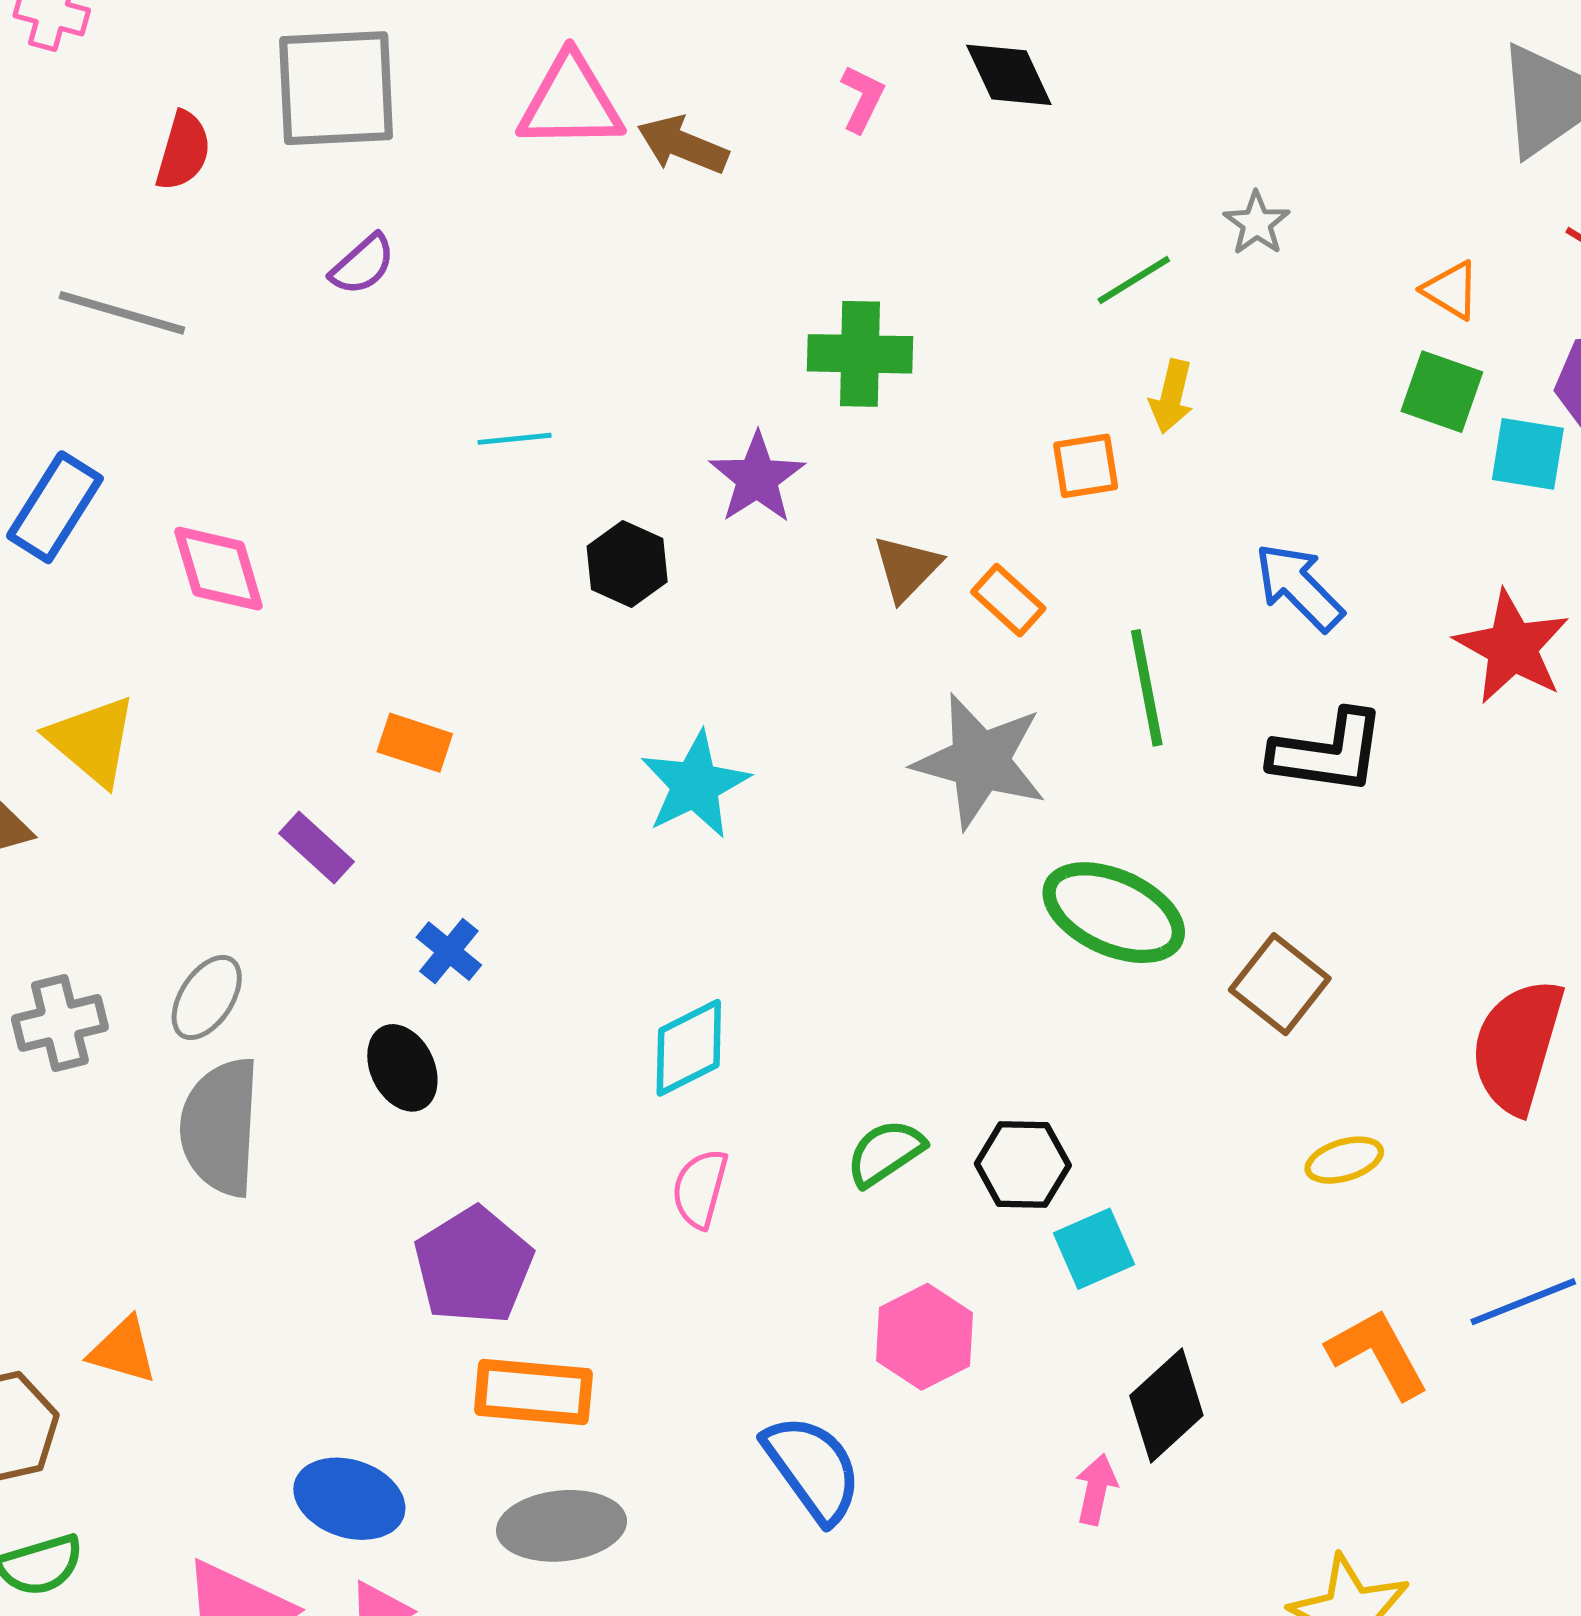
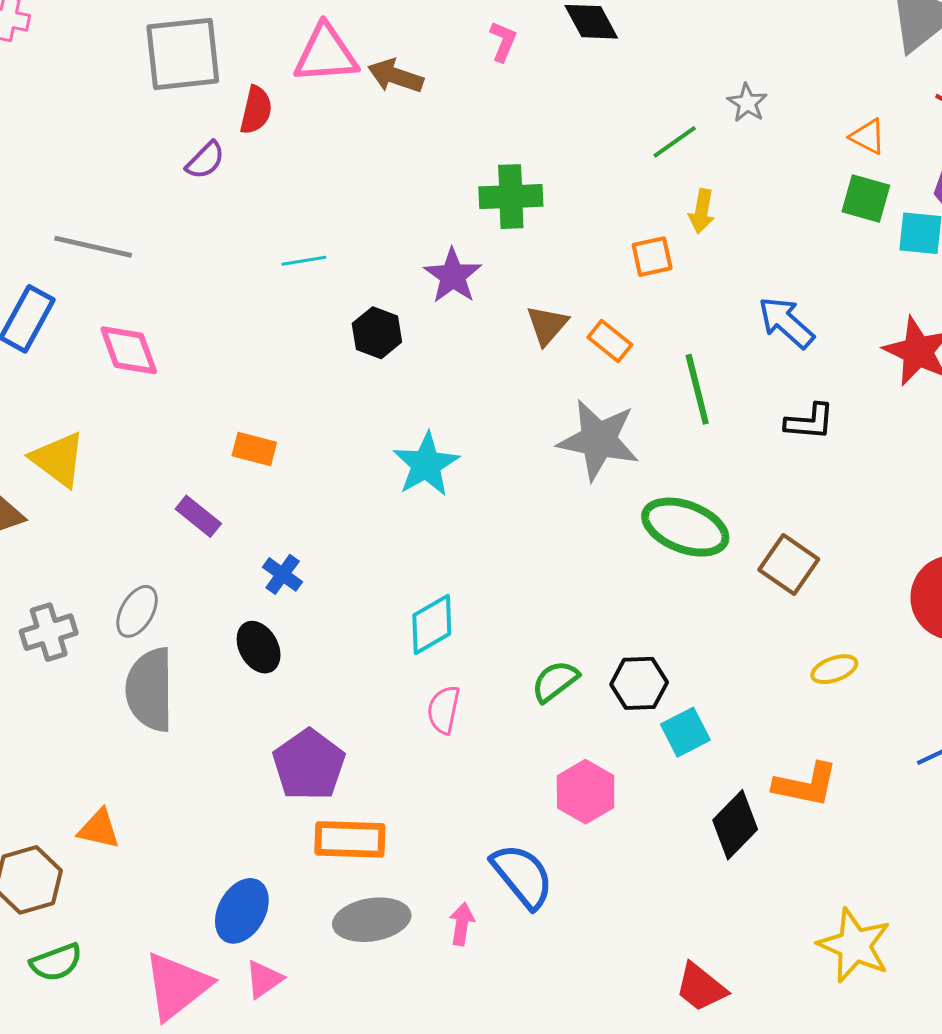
red semicircle: (183, 151) -> (256, 110), moved
gray line: (122, 313) -> (93, 247), moved
black L-shape: (1328, 752) -> (810, 422), size x0.7
orange L-shape: (1378, 1354) -> (806, 785), moved, turned 134
pink arrow: (1096, 1489) -> (462, 924), moved
blue ellipse: (349, 1499) -> (242, 911), turned -76

